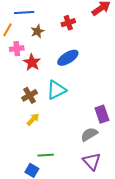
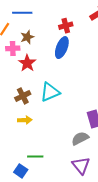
brown star: (37, 31) -> (27, 37), moved
blue ellipse: (68, 58) -> (62, 48), moved, turned -40
yellow arrow: (33, 119) -> (25, 120), turned 40

